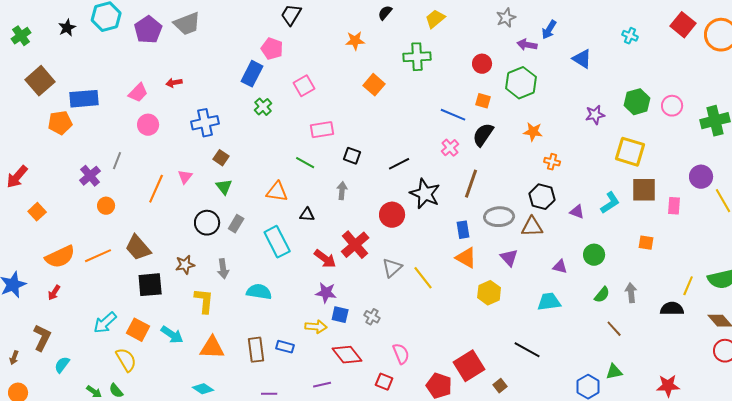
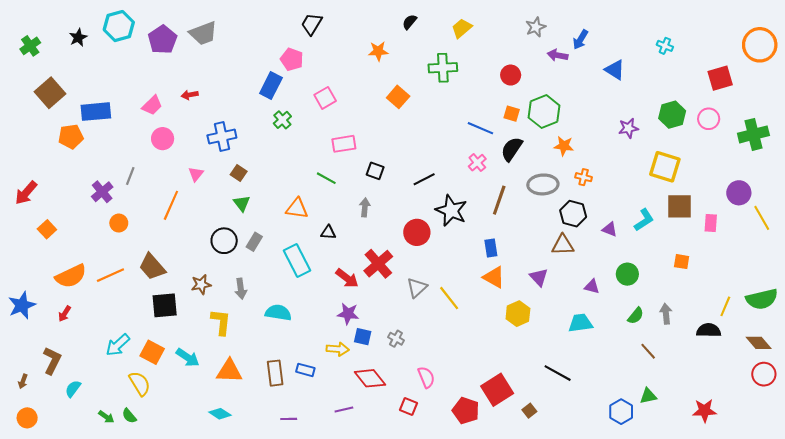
red square: (683, 25) -> (720, 78), moved, turned 35
green hexagon: (521, 83) -> (544, 112), moved
pink triangle: (185, 177) -> (196, 174), moved
gray ellipse: (499, 217) -> (543, 184), moved

